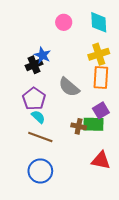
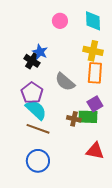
yellow cross: (99, 54) -> (93, 51), turned 30
black cross: (34, 65) -> (32, 61), turned -35
cyan semicircle: (38, 117) -> (36, 110), size x1.6

